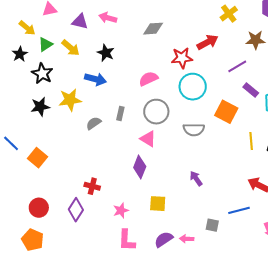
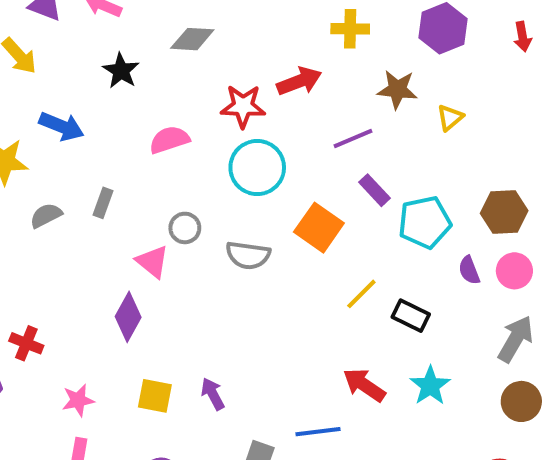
yellow cross: (229, 14) -> (350, 29), turned 30
black star: (106, 53) -> (121, 71), moved
gray circle: (156, 112) -> (185, 228), moved, size x0.6
yellow line: (251, 141) -> (361, 294), turned 42
purple arrow: (196, 179) -> (213, 394), moved

